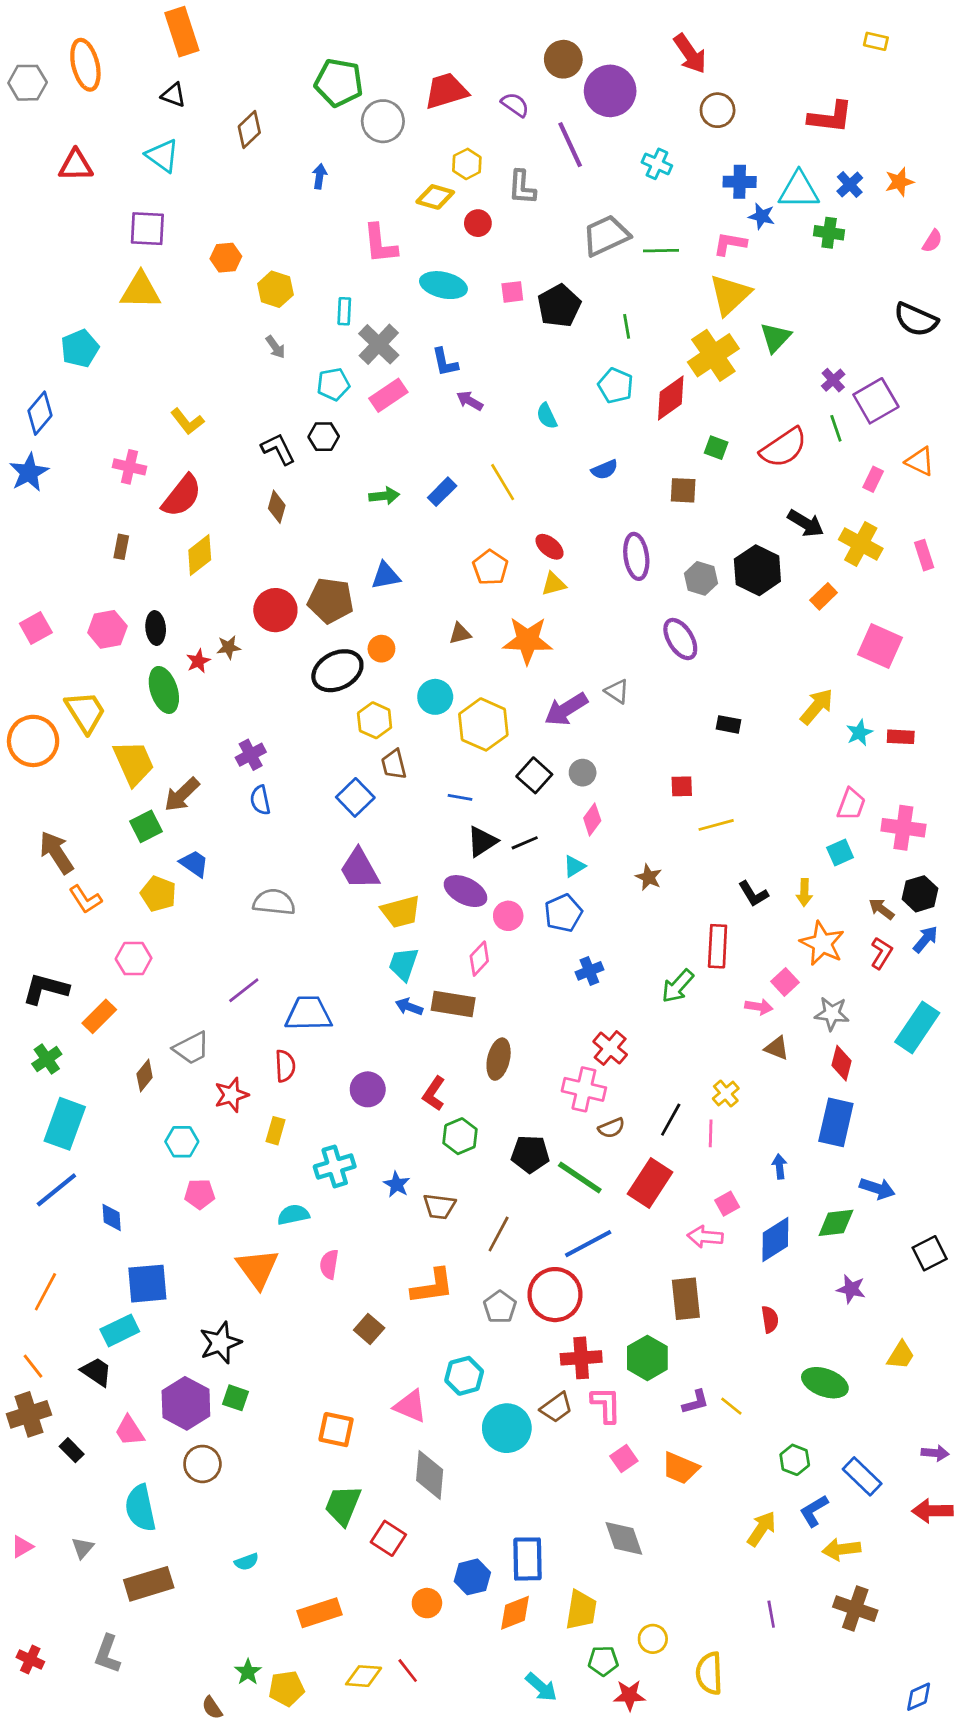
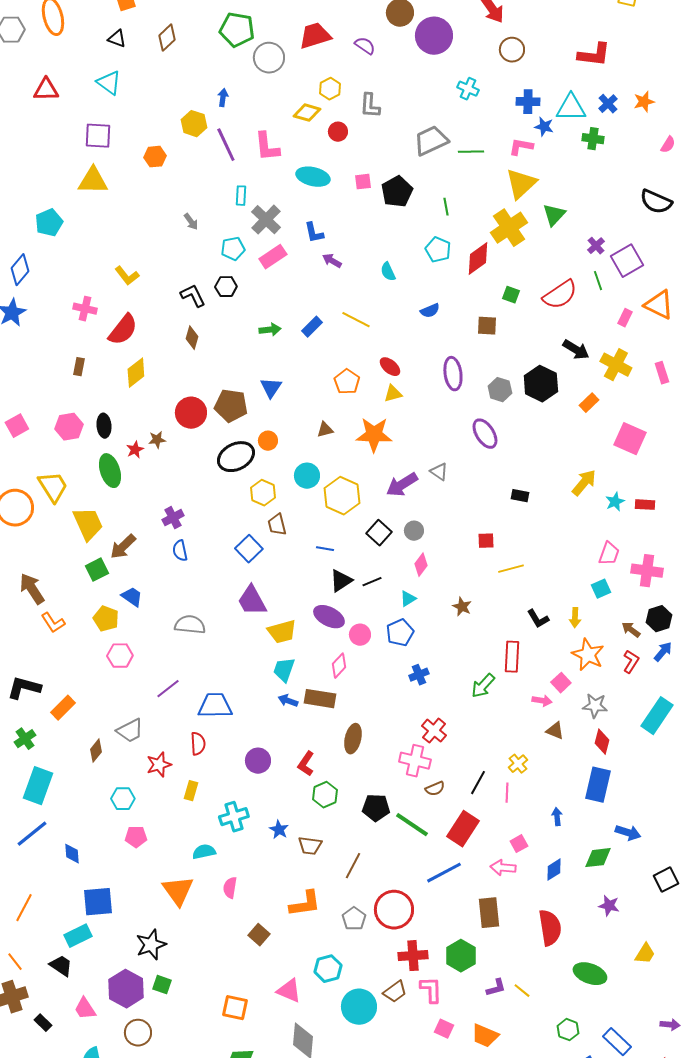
brown diamond: (249, 129) -> (167, 38), moved
purple line: (570, 145) -> (226, 145), moved
yellow hexagon: (275, 289) -> (194, 124), moved
orange triangle: (920, 461) -> (659, 305), size x1.4
yellow line: (503, 482) -> (356, 320), turned -32
blue triangle: (386, 576) -> (271, 388), turned -45
pink hexagon: (134, 959) -> (120, 656), moved
blue diamond: (775, 1239) -> (554, 870), size x0.7
blue line: (588, 1244) -> (444, 873), moved
red semicircle: (770, 1319) -> (550, 928), size x1.8
pink square: (624, 1458) -> (444, 1029), turned -30

